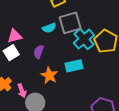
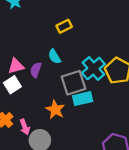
gray square: (70, 23) -> (73, 83), moved
cyan semicircle: (49, 28) -> (54, 57), turned 80
purple semicircle: (39, 52) -> (36, 70), moved

